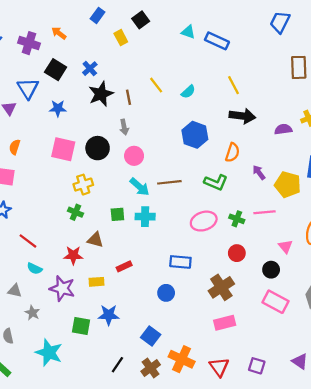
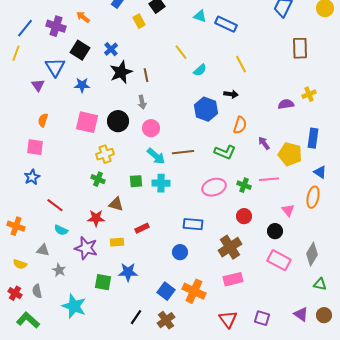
yellow line: (156, 85) -> (181, 52), moved
black arrow: (242, 116) -> (231, 94), moved, size x0.6
orange cross: (182, 359) -> (194, 291), moved

